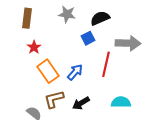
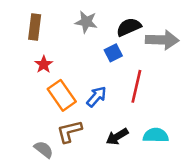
gray arrow: (128, 43) -> (162, 40), moved
black arrow: (81, 103) -> (117, 137), moved

